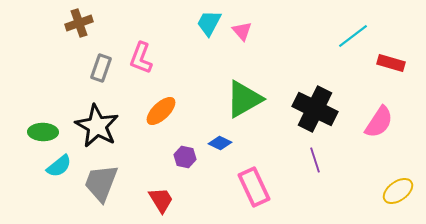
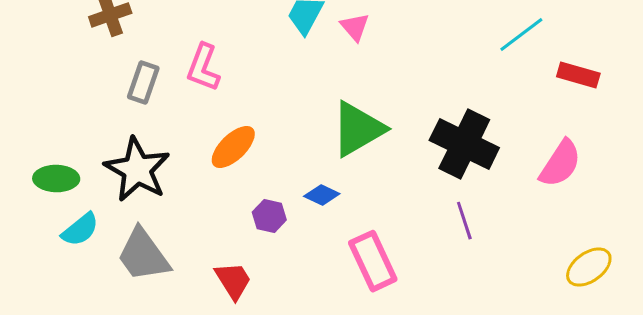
gray trapezoid: (101, 183) -> (143, 255), turned -57

